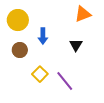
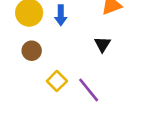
blue arrow: (43, 36) -> (61, 15), moved

